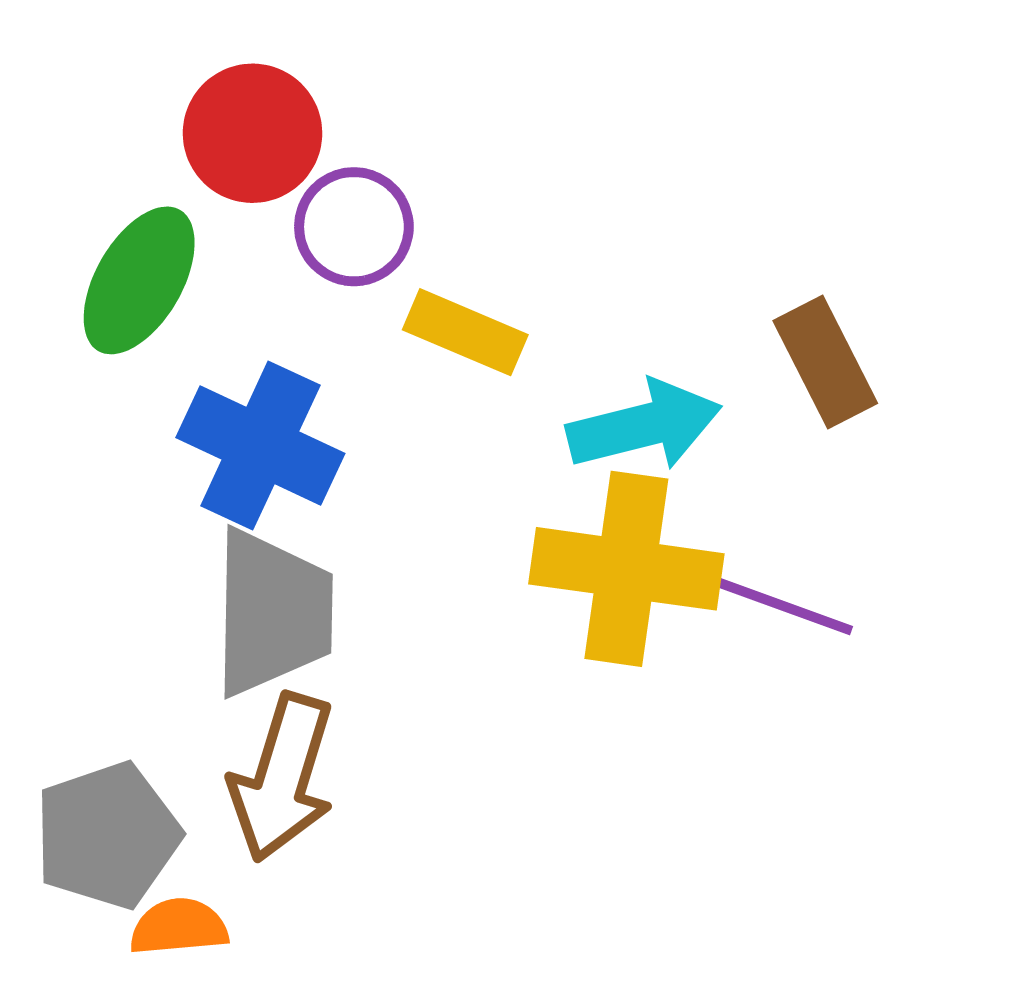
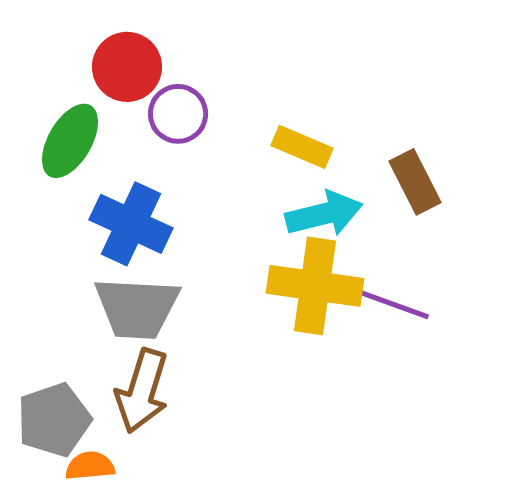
yellow rectangle: (465, 332) -> (302, 147), moved
gray trapezoid: (272, 613) -> (137, 308), turned 92

